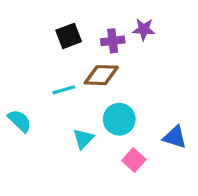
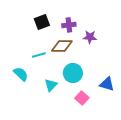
purple star: (144, 29) -> (90, 37), moved
cyan semicircle: (20, 121) -> (21, 74), moved

